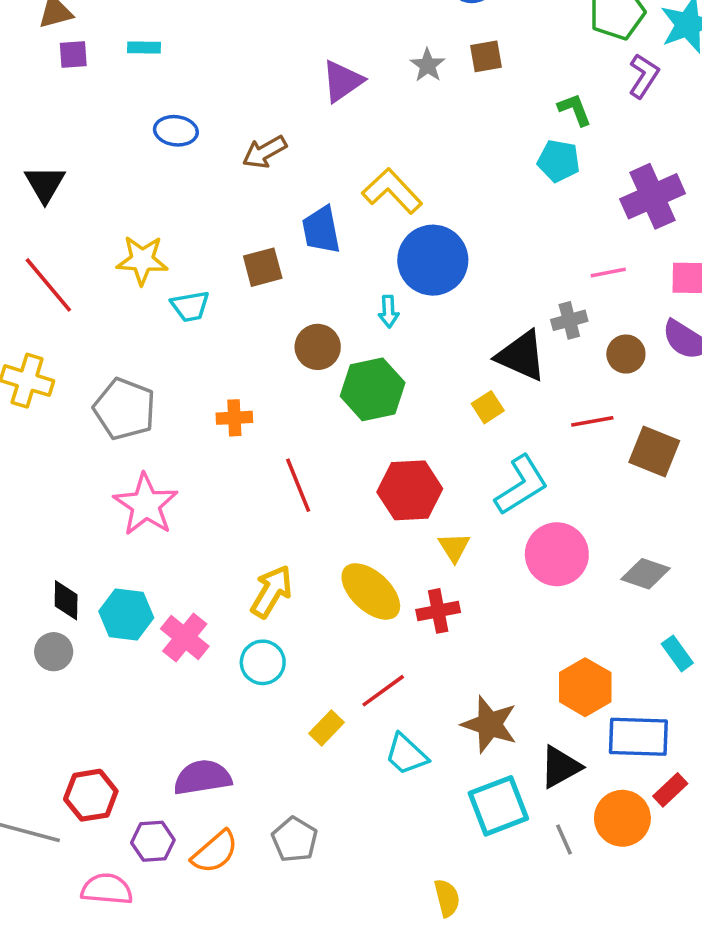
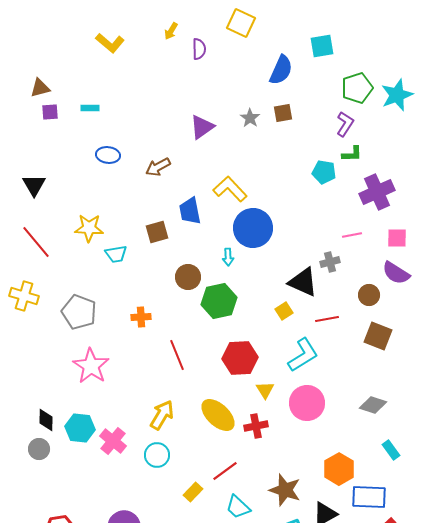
purple L-shape: (644, 76) -> (345, 124), moved
green L-shape: (575, 109) -> (352, 154), moved, turned 110
brown circle: (626, 354) -> (369, 295), moved
red line: (592, 421) -> (327, 319), moved
pink circle: (557, 554) -> (307, 403), moved

